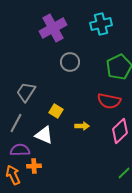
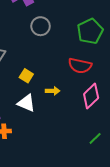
white triangle: (44, 135) -> (26, 103), moved

